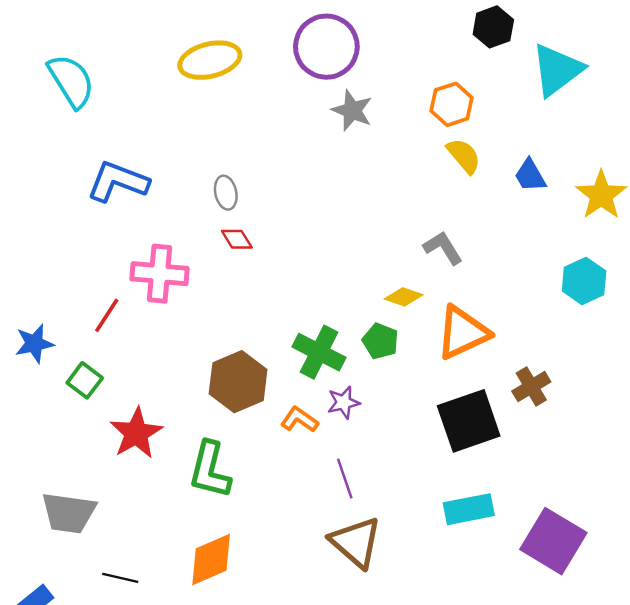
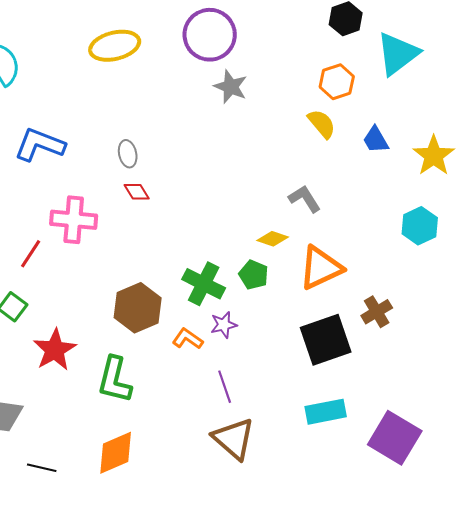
orange hexagon: (452, 104) -> (337, 82), moved

